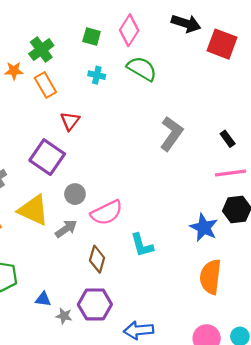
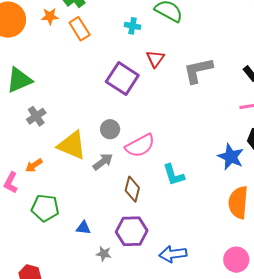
cyan cross: (97, 75) -> (133, 26), moved
red triangle: (70, 121) -> (155, 59), moved
gray L-shape: (171, 134) -> (198, 70), turned -136
purple square: (47, 157) -> (122, 78), moved
gray star: (64, 316) -> (104, 254), moved

